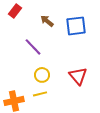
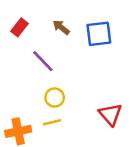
red rectangle: (15, 11) -> (19, 27), moved
red triangle: (78, 76) -> (111, 114), moved

